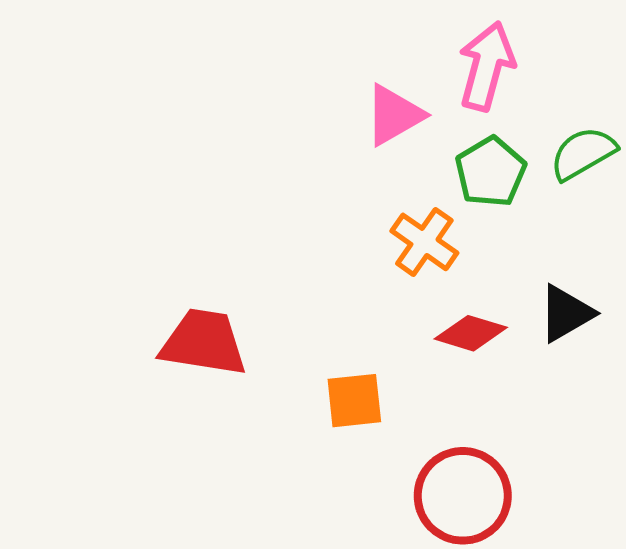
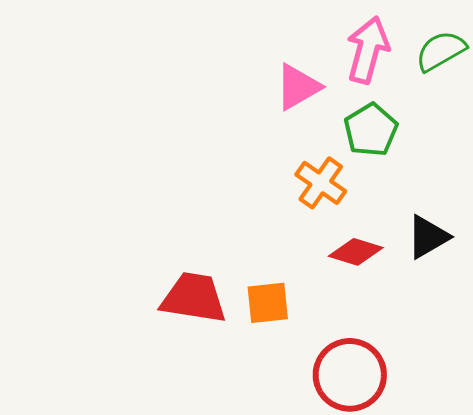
green semicircle: (583, 153) -> (441, 51), moved
red trapezoid: (204, 342) -> (194, 298), moved

